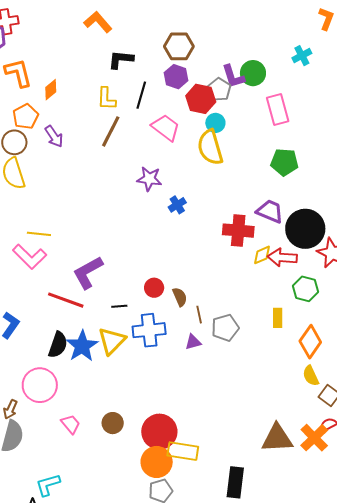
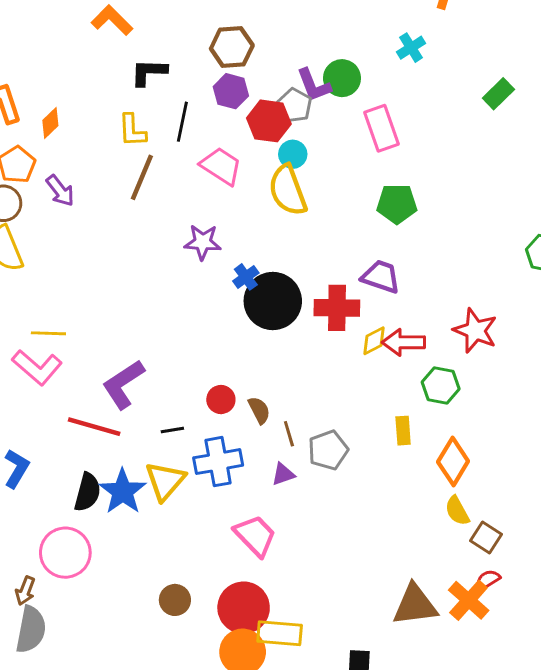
black circle: (305, 229) -> (273, 301), moved
pink trapezoid: (71, 424) -> (255, 536), moved, size x1.5

